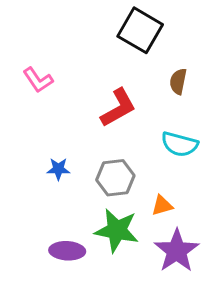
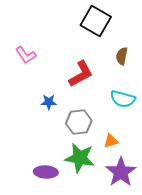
blue star: (58, 169) -> (49, 102), moved

